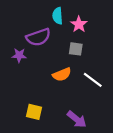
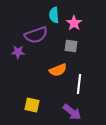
white line: (93, 80) -> (79, 84), moved, turned 60

